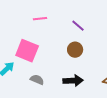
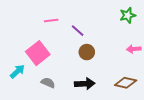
purple line: (78, 26) -> (78, 31), moved
pink square: (27, 51) -> (38, 53), turned 30

